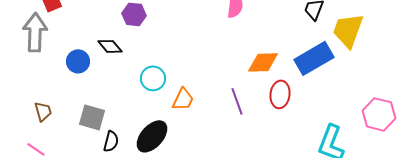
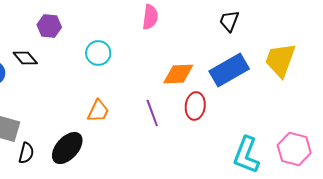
yellow trapezoid: (348, 30) -> (280, 60), moved
cyan circle: (153, 78) -> (98, 53), moved
pink hexagon: (379, 114) -> (294, 149), moved

